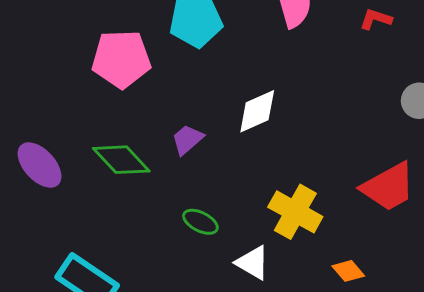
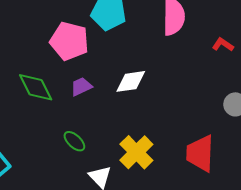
pink pentagon: (121, 59) -> (69, 41), moved
red trapezoid: (388, 187) -> (200, 153), turned 105

